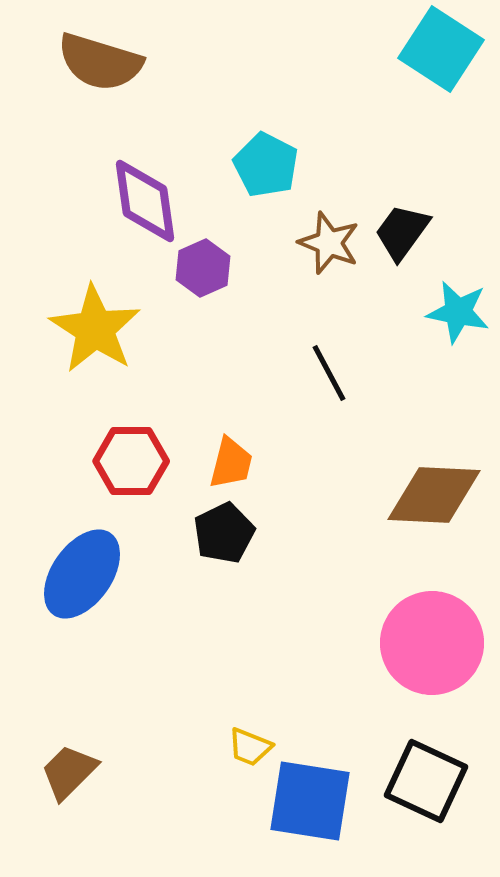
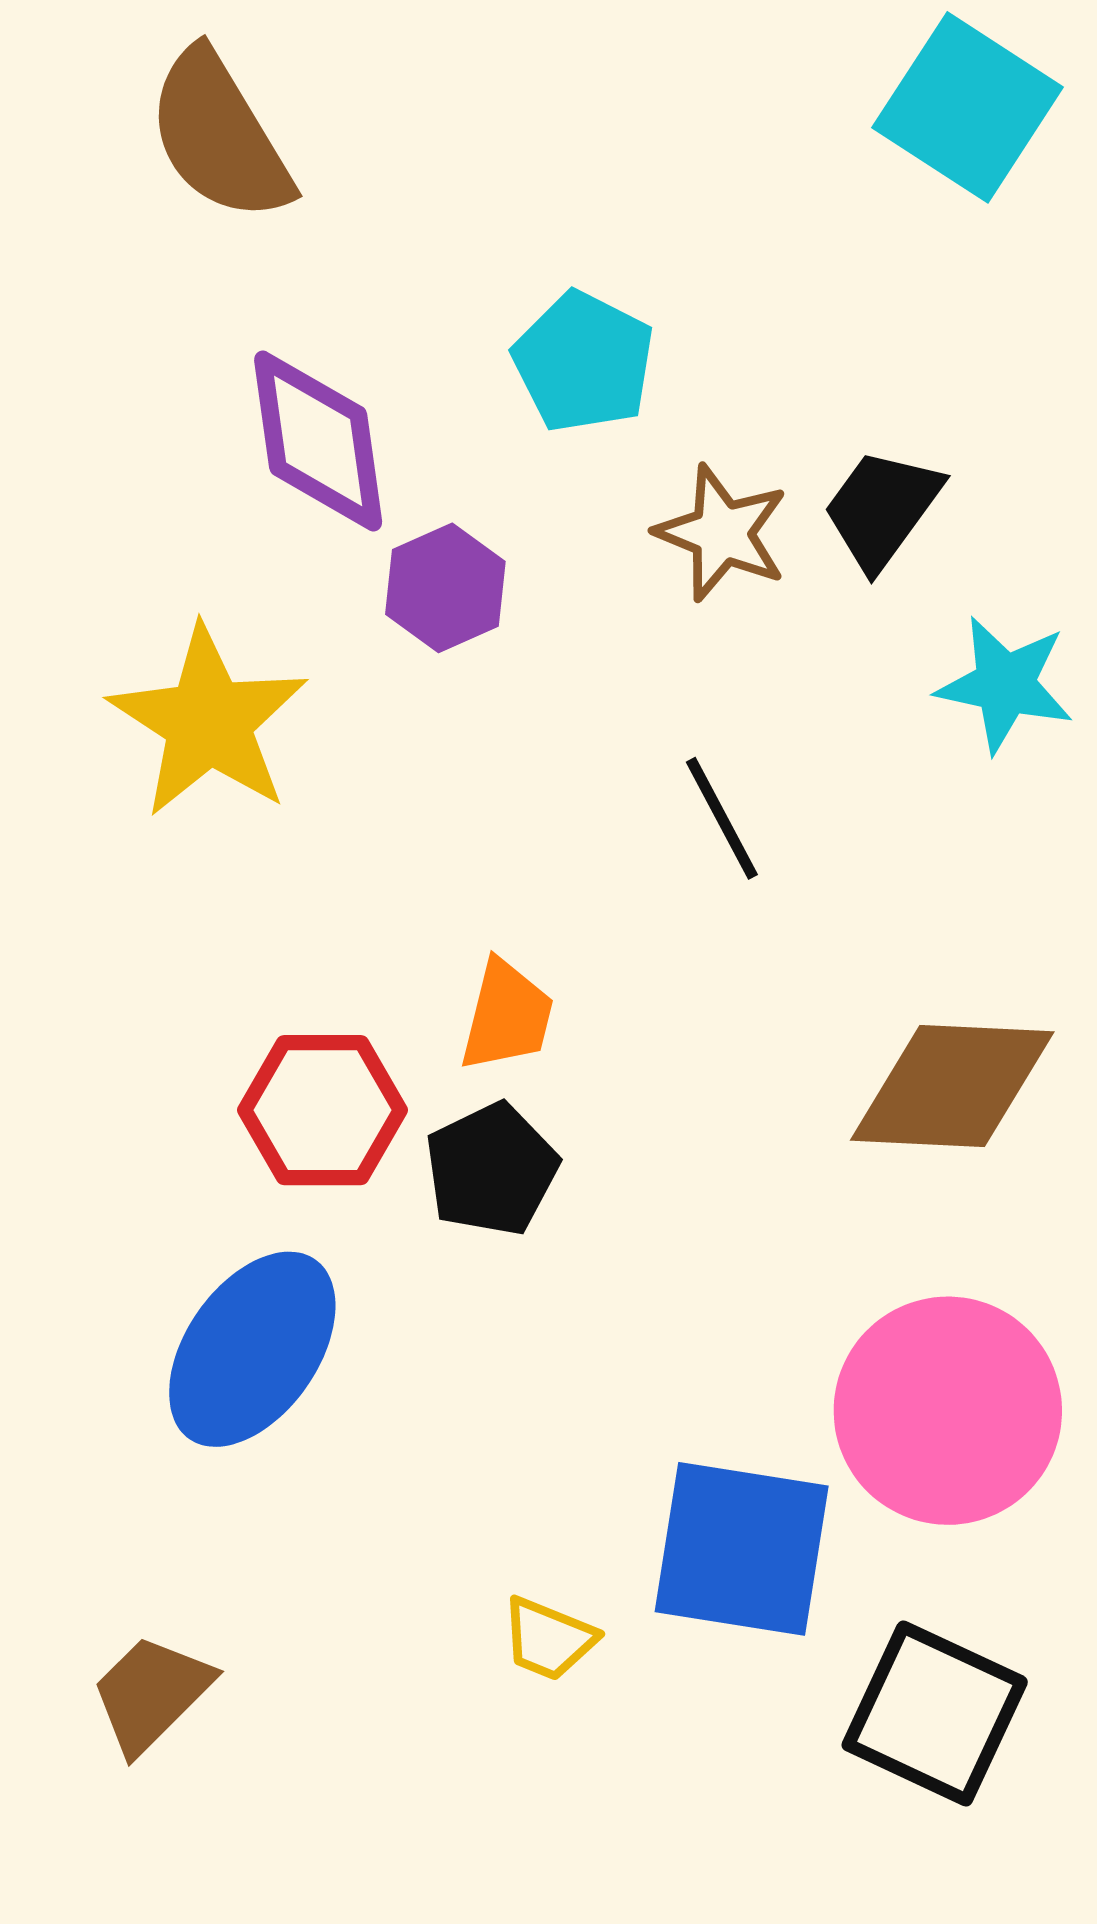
brown semicircle: (100, 62) -> (219, 136), turned 42
red hexagon: (131, 461) -> (323, 1110), moved
blue ellipse: (82, 574) -> (252, 1349), moved
blue square: (310, 801) -> (742, 1549), moved

